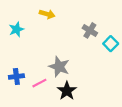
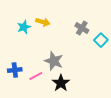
yellow arrow: (47, 14) -> (43, 22), moved
cyan star: (16, 29) -> (24, 27), moved

